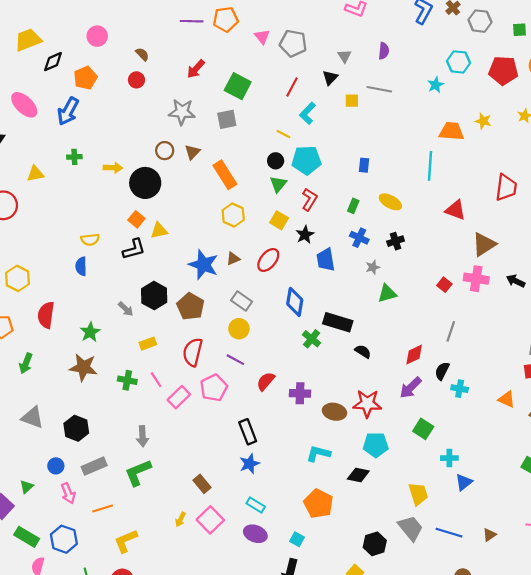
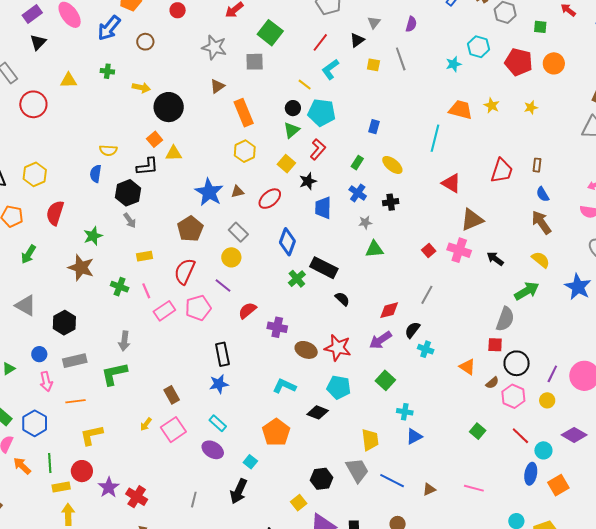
gray line: (379, 89) -> (401, 59), turned 50
brown circle: (165, 151) -> (145, 42), moved
black hexagon: (154, 296) -> (128, 193), moved

